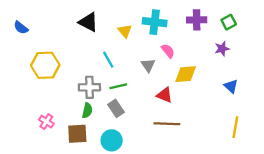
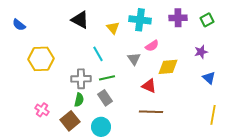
purple star: (222, 49) -> (201, 52), moved
pink semicircle: (168, 51) -> (152, 46), turned 96
brown square: (77, 134) -> (70, 121), turned -36

